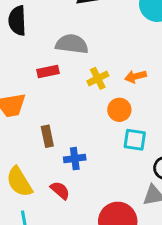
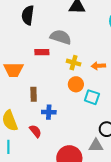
yellow cross: (98, 78) -> (74, 63), turned 32
orange circle: (119, 110) -> (76, 84), moved
cyan square: (135, 140) -> (92, 97), moved

